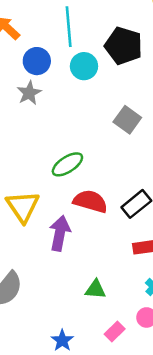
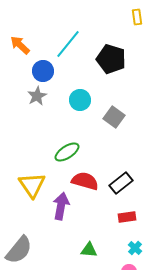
cyan line: (69, 27) -> (68, 44), turned 44
cyan circle: (84, 66) -> (80, 100), moved

